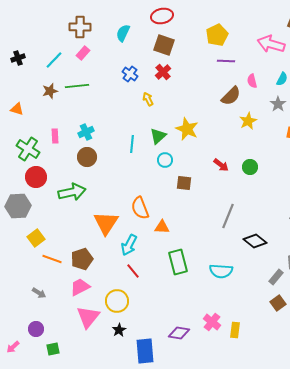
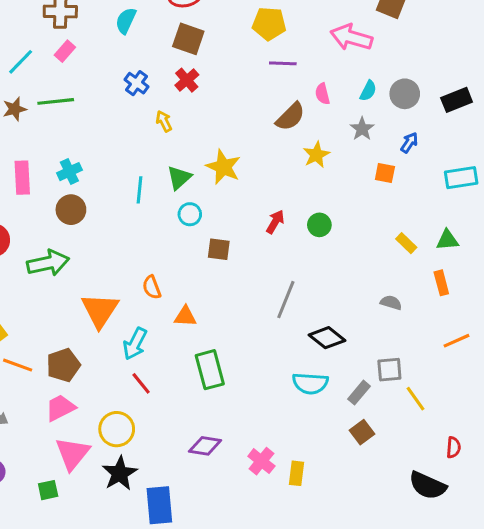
yellow pentagon: (217, 35) -> (269, 24), turned 30
pink rectangle: (55, 136) -> (22, 178), size x1.5
red arrow: (221, 165) -> (275, 222), turned -98
orange semicircle: (140, 208) -> (152, 287), size x0.7
cyan semicircle: (221, 271) -> (310, 383), moved
black star: (119, 330) -> (120, 473), size x1.6
purple diamond: (179, 333) -> (205, 446), moved
green square: (53, 349) -> (48, 490), moved

